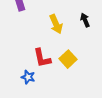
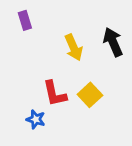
black arrow: (85, 20) -> (113, 42), size x1.5

